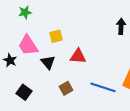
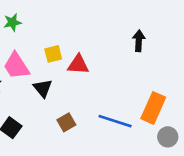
red triangle: (78, 56) -> (78, 64), moved

